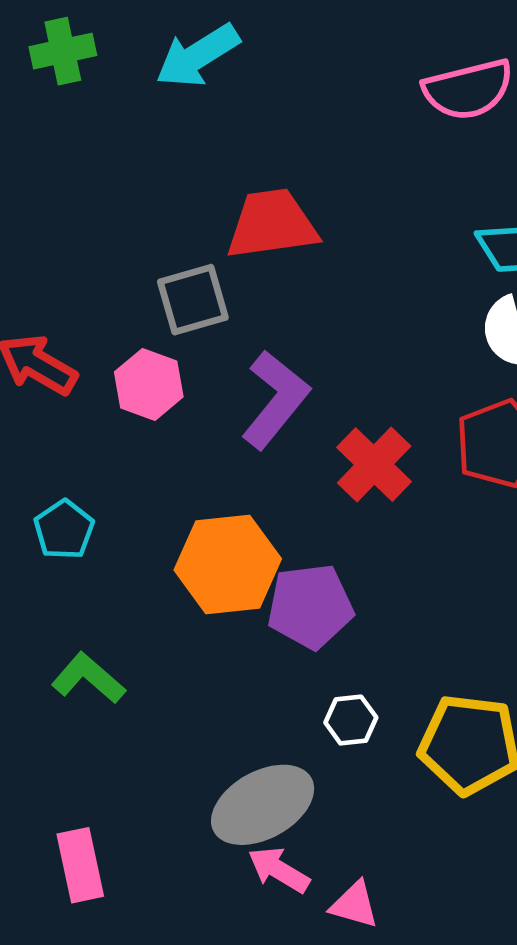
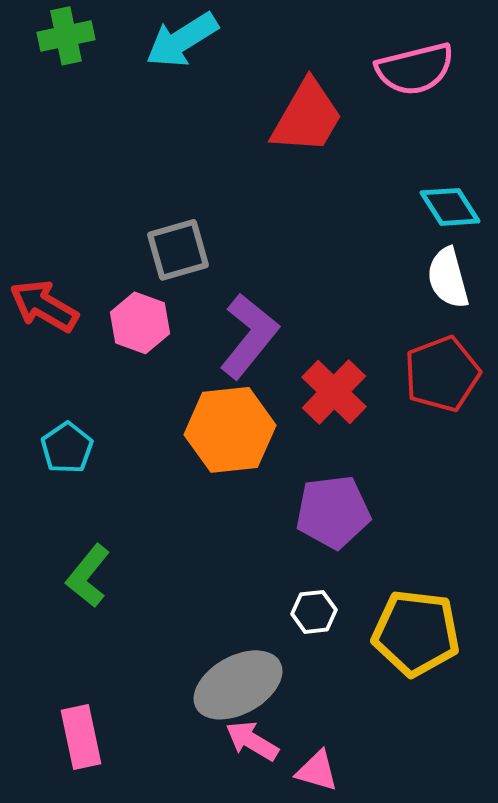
red trapezoid: (272, 224) -> (307, 117), moved, turned 128
orange hexagon: (228, 564) -> (230, 430), moved
purple pentagon: (310, 606) -> (333, 512), moved
green L-shape: (88, 678) -> (88, 576), turned -92

